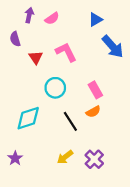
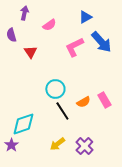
pink semicircle: (52, 18) -> (49, 25), moved
pink L-shape: (66, 52) -> (74, 47), moved, turned -90
cyan circle: (55, 88) -> (55, 89), moved
pink rectangle: (95, 90) -> (104, 100), moved
cyan diamond: (28, 118) -> (23, 124), moved

